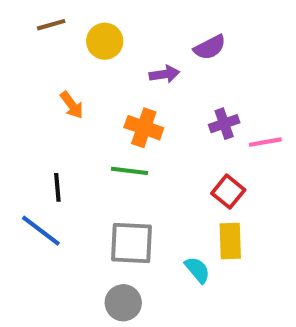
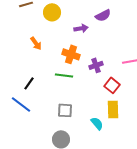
purple cross: (224, 124) -> (96, 65), moved
black line: (57, 187) -> (29, 83), turned 40
gray square: (131, 243) -> (65, 110), size x0.7

